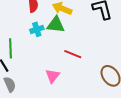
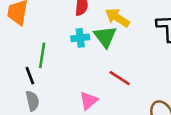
green triangle: (56, 25) -> (105, 37), turned 36

